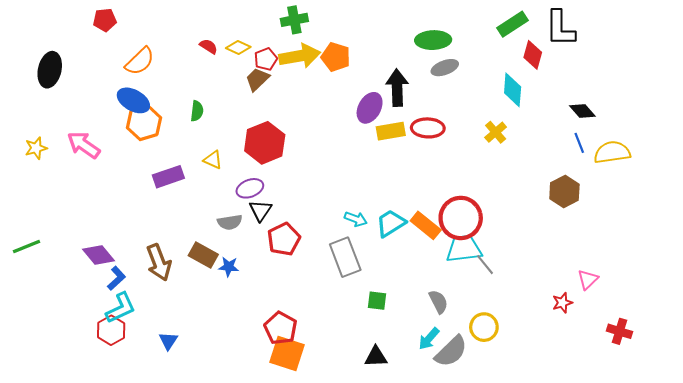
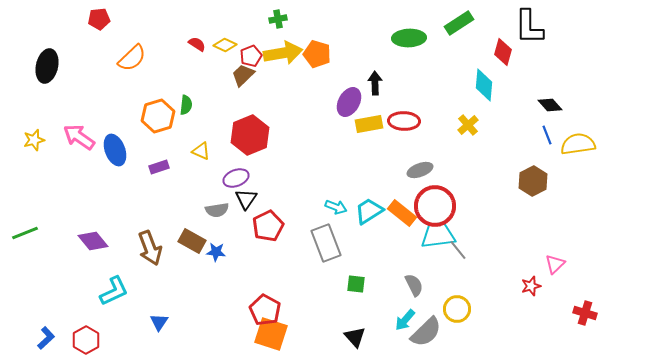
green cross: (294, 20) -> (278, 19), size x0.7
green rectangle: (513, 24) -> (459, 23), moved
gray ellipse: (445, 68) -> (420, 170), moved
black arrow: (397, 88) -> (375, 83), size x0.7
blue ellipse: (133, 100) -> (115, 150), moved, turned 40
orange hexagon: (144, 123) -> (158, 116), moved
purple rectangle: (168, 177) -> (159, 167), size x0.7
blue L-shape: (116, 278) -> (46, 338), moved
red hexagon: (111, 330) -> (86, 340), moved
black triangle: (376, 357) -> (355, 337), turned 50

